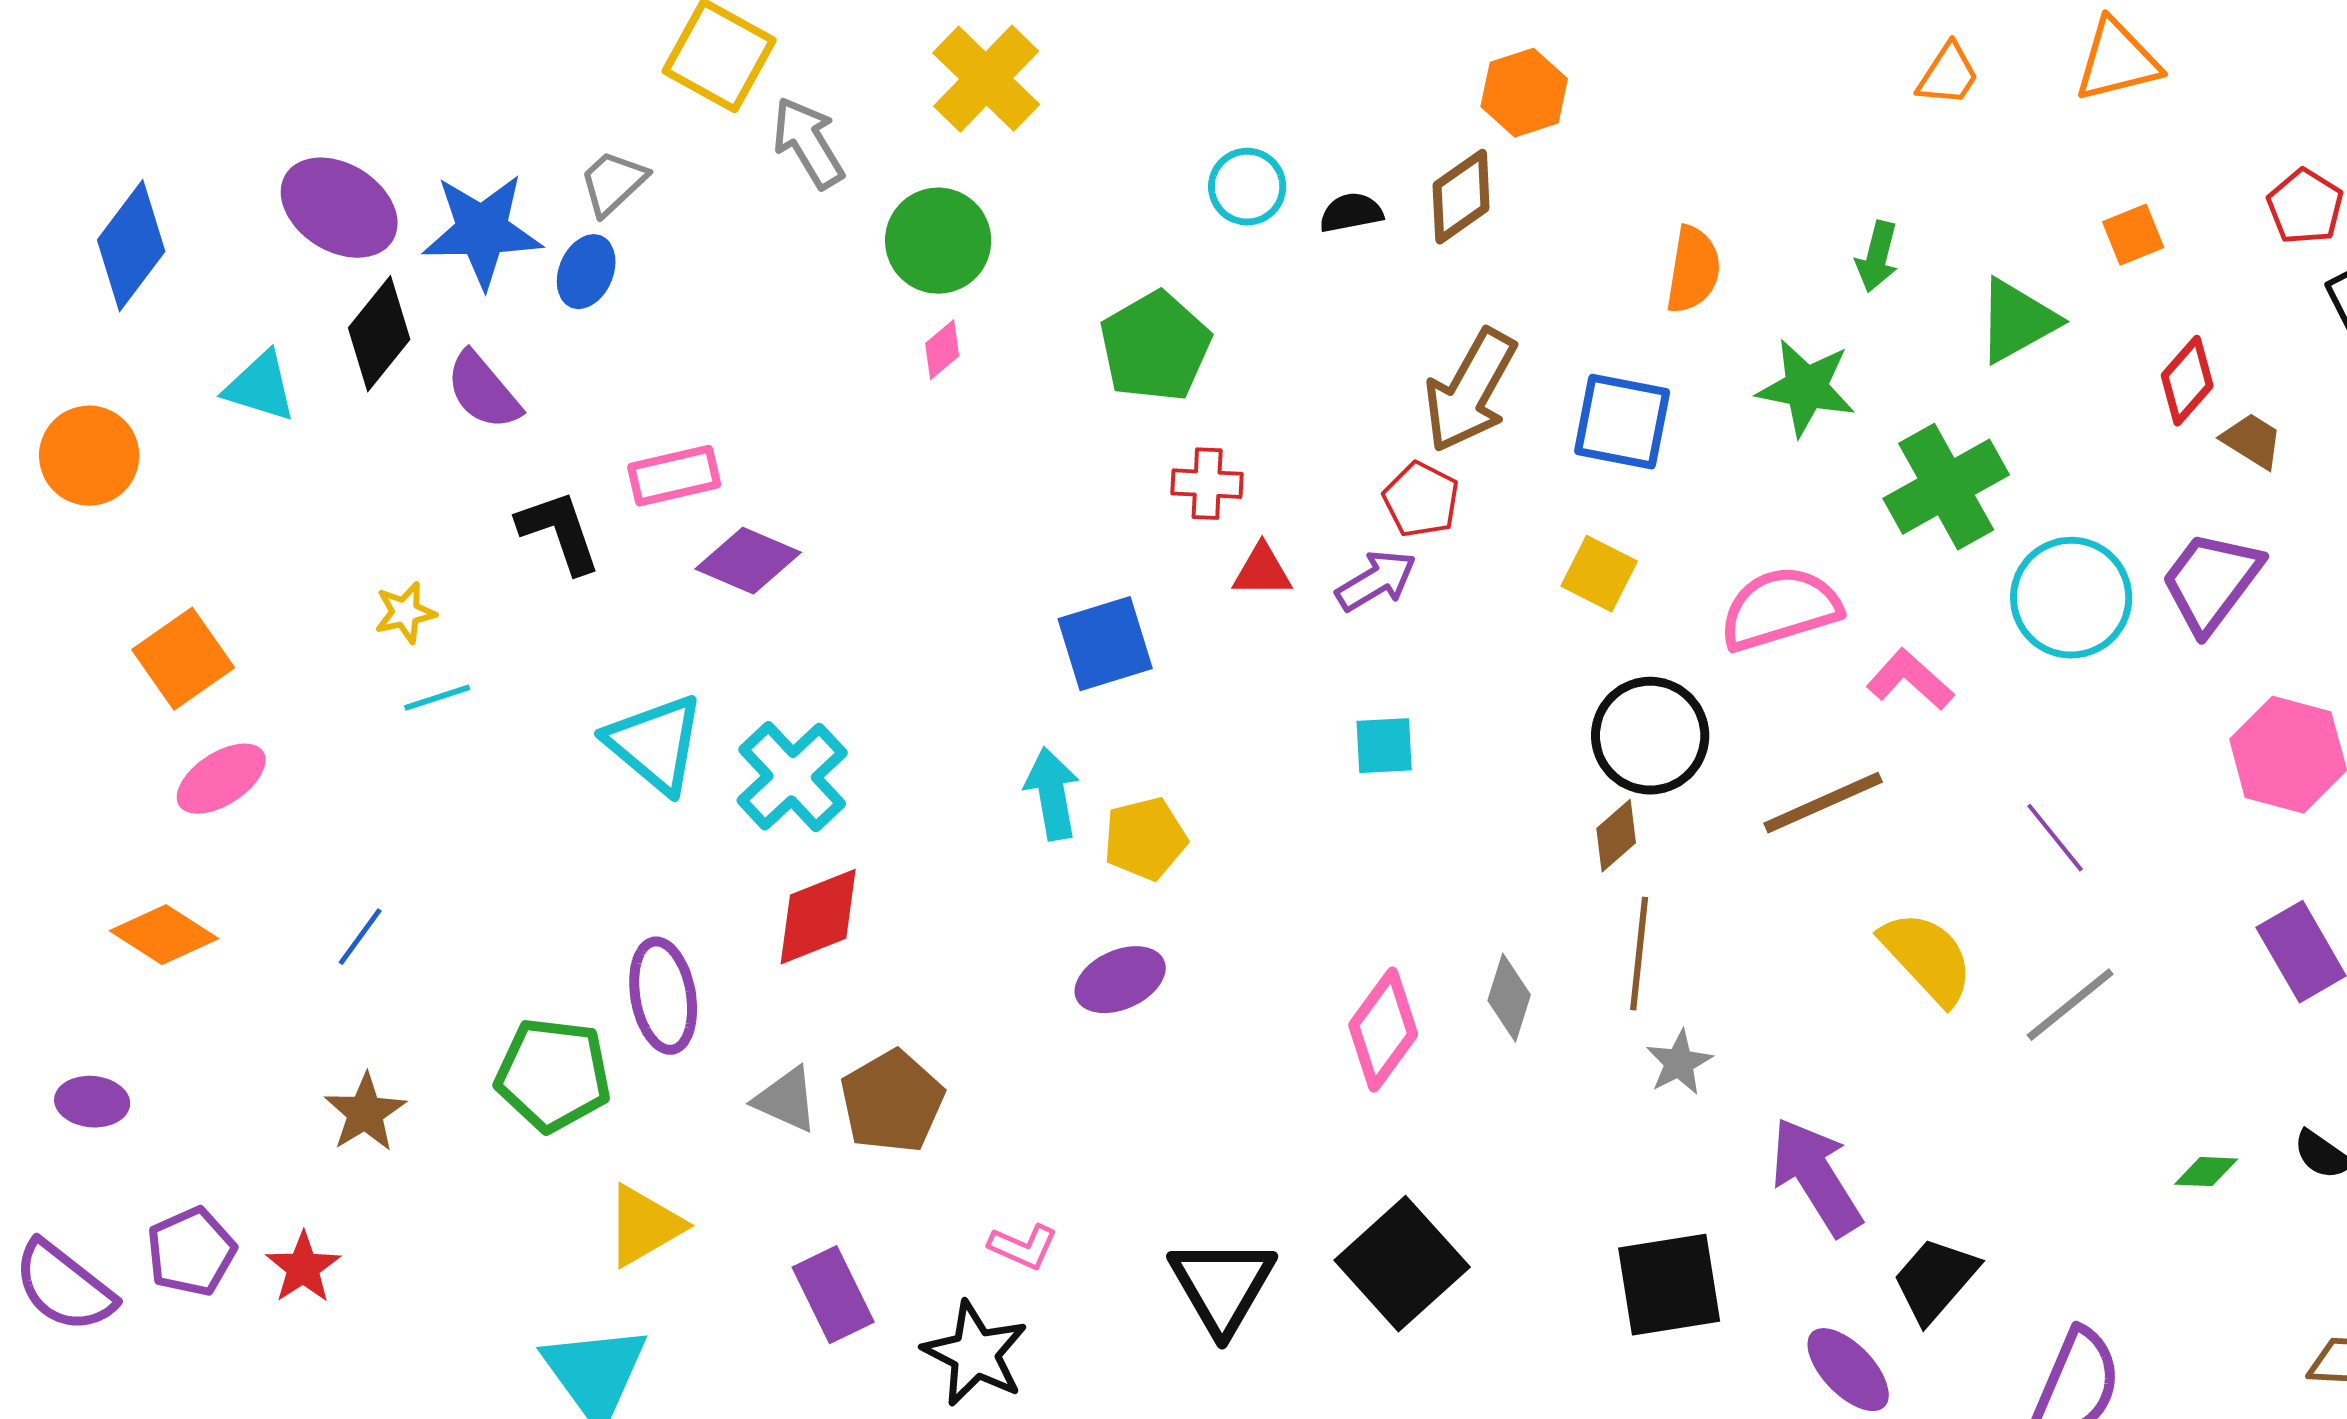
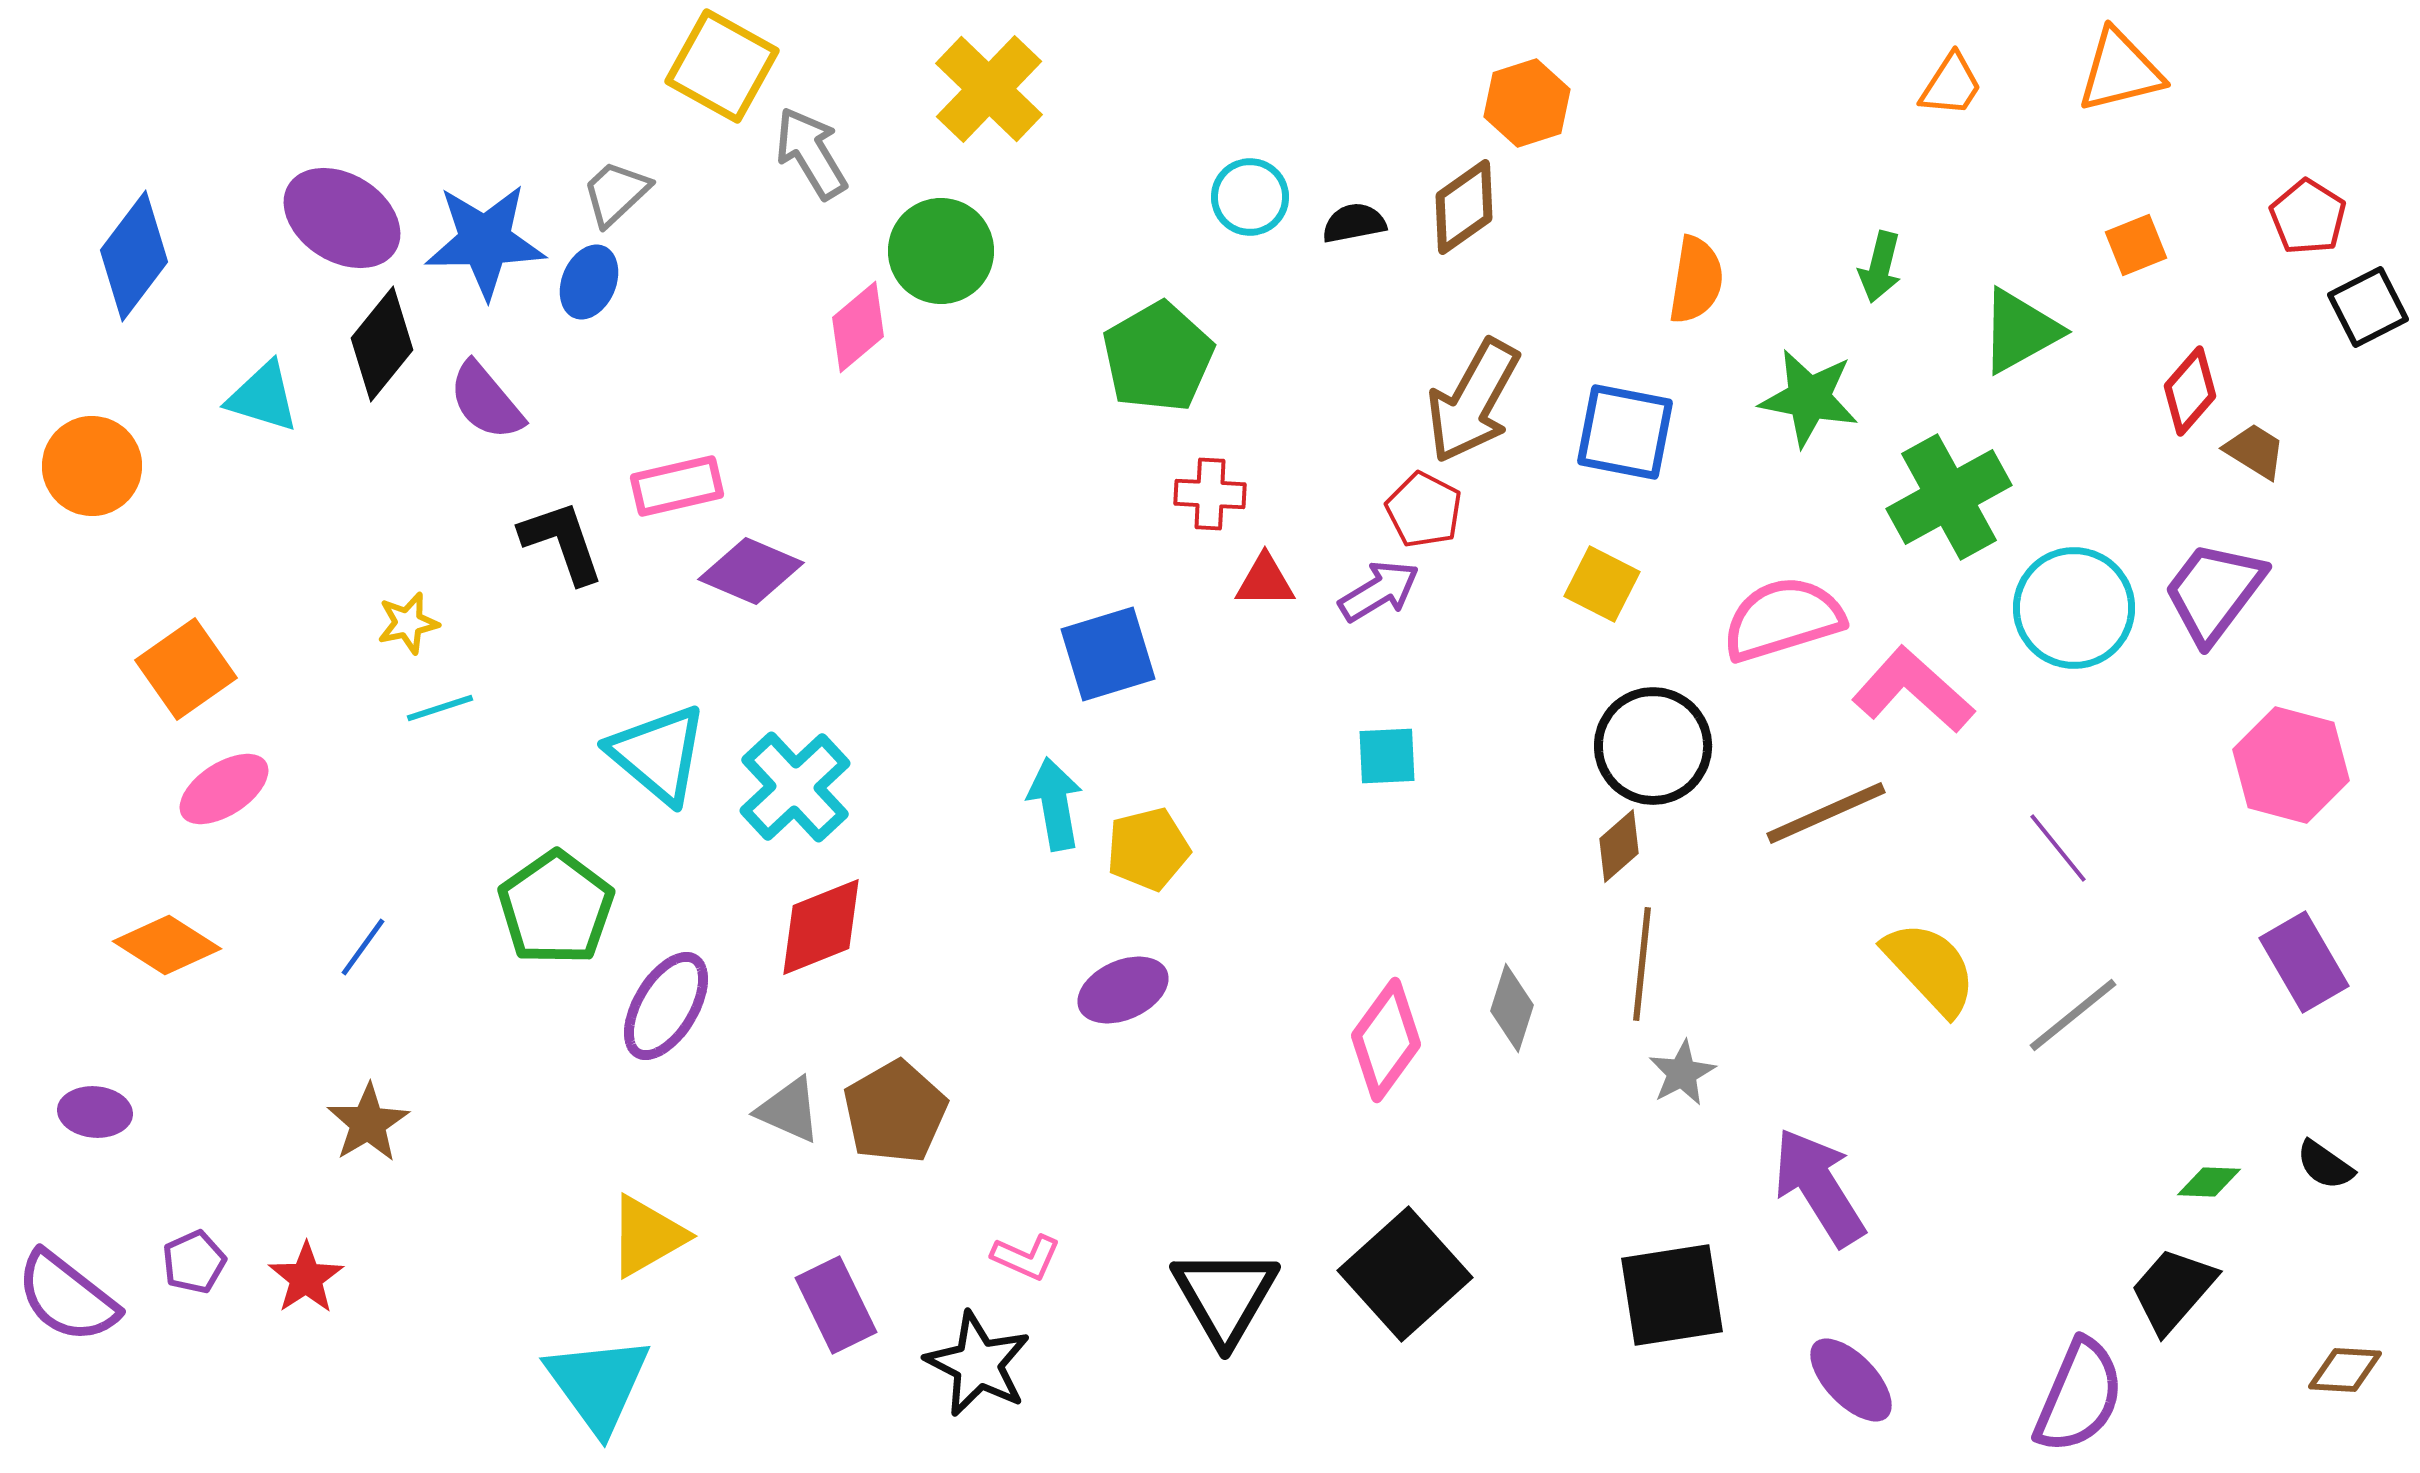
pink diamond: (942, 350) -> (858, 327), moved, size x1.5
pink L-shape: (1910, 680) -> (1913, 690), size x1.4
purple ellipse: (663, 996) -> (666, 1006), turned 41
green pentagon: (553, 1075) -> (556, 908), moved, turned 30
purple pentagon: (191, 1252) -> (194, 1262), size x0.7
black trapezoid: (1935, 1280) -> (2173, 1290), moved

